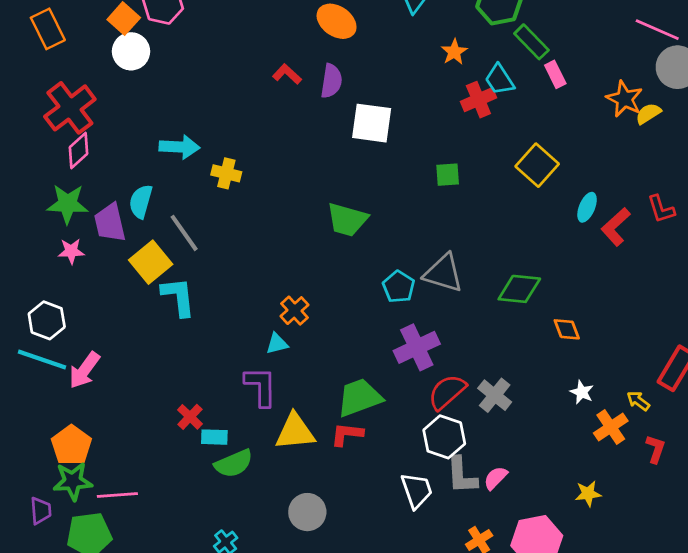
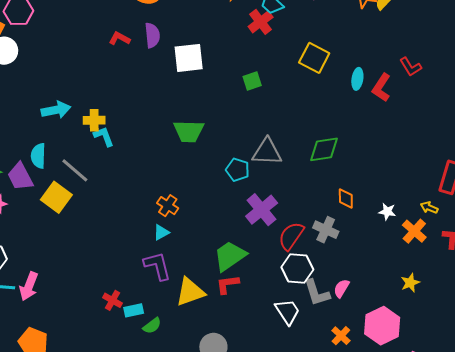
cyan L-shape: (178, 297) -> (104, 136), moved, size x0.7
orange diamond: (567, 329) -> (346, 199), moved, turned 35
green semicircle: (234, 463) -> (152, 326), size x0.7

